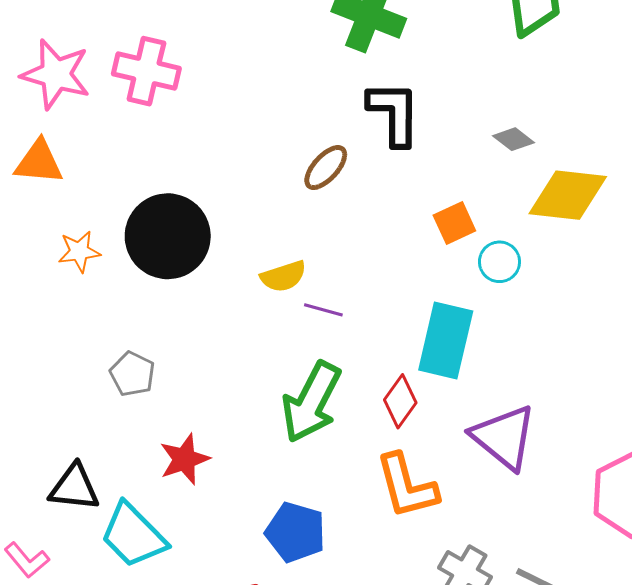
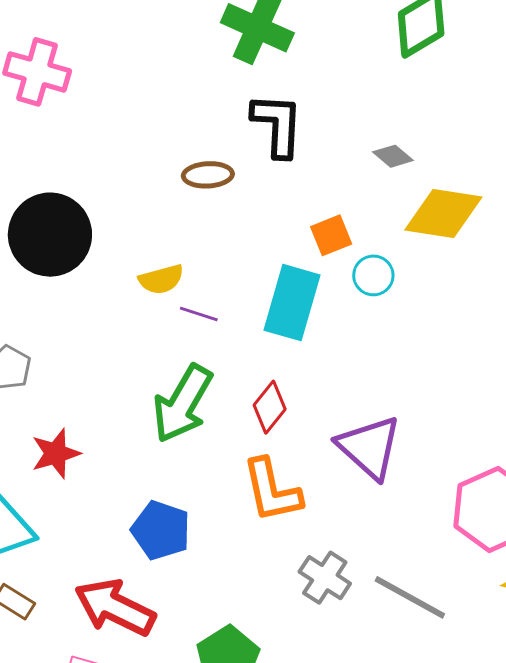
brown ellipse: (326, 168) -> (208, 175), turned 42
cyan rectangle: (446, 341) -> (292, 303), moved

